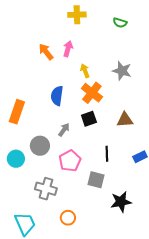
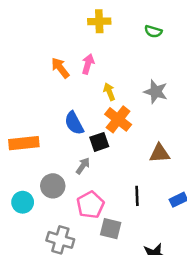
blue semicircle: (57, 96) -> (74, 123), turned -36
orange rectangle: (17, 112) -> (24, 143), turned 65
black square: (89, 119) -> (99, 142), moved
gray square: (96, 180) -> (111, 229), moved

